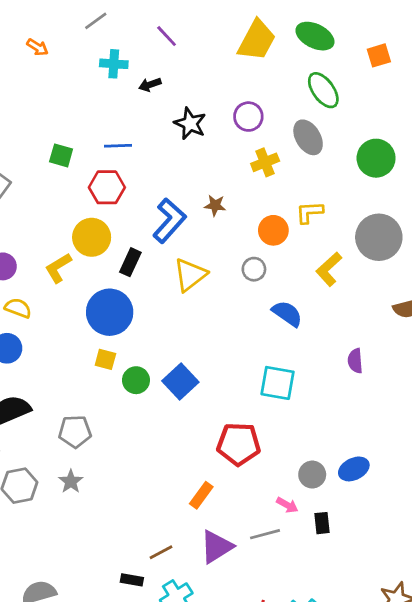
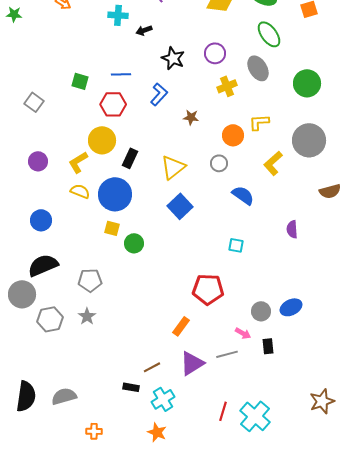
blue L-shape: (169, 221) -> (159, 94), moved, size x0.7
yellow semicircle: (18, 308) -> (80, 191), moved
blue square: (180, 382) -> (180, 206), moved
cyan square: (278, 383) -> (236, 245), size x0.6

